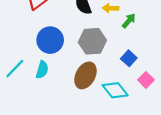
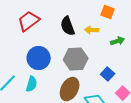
green arrow: (129, 21) -> (118, 41), moved, turned 32

